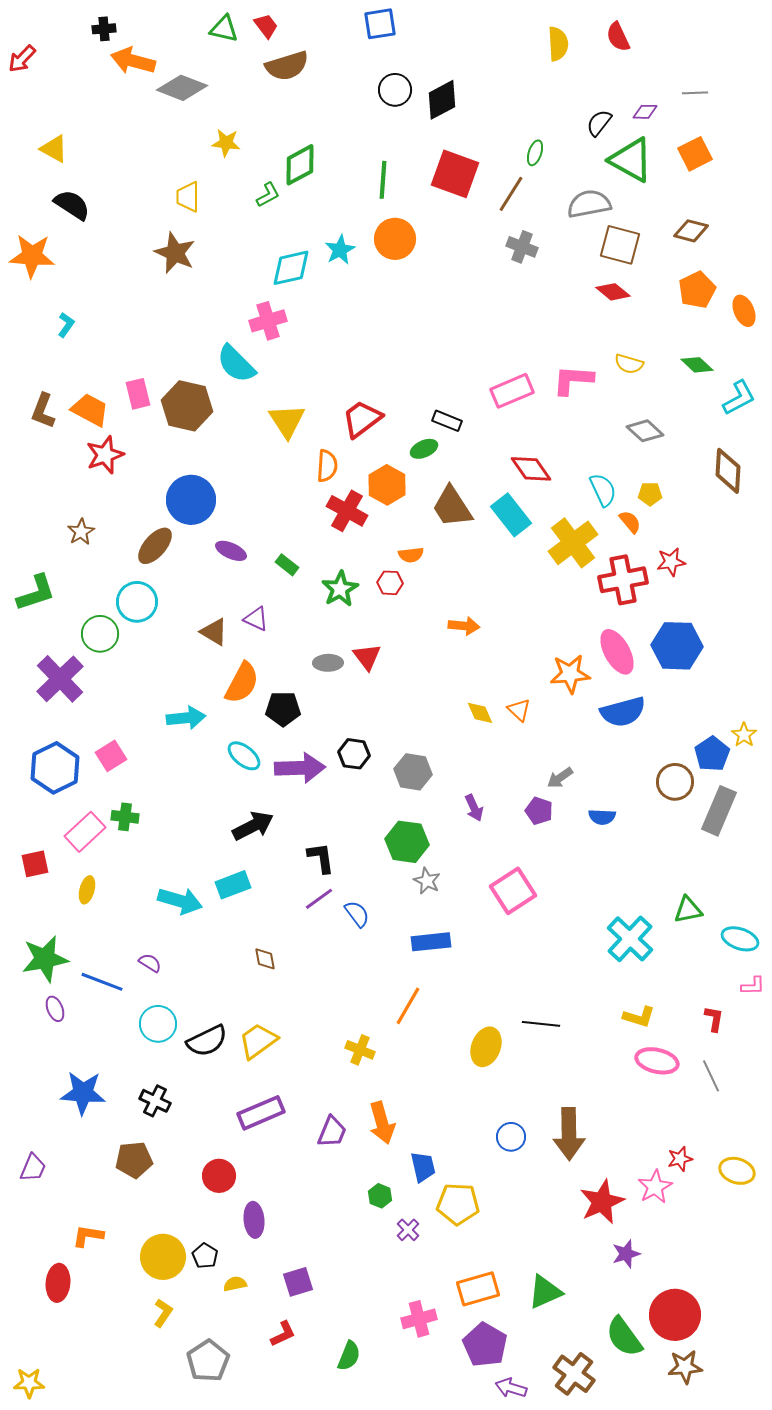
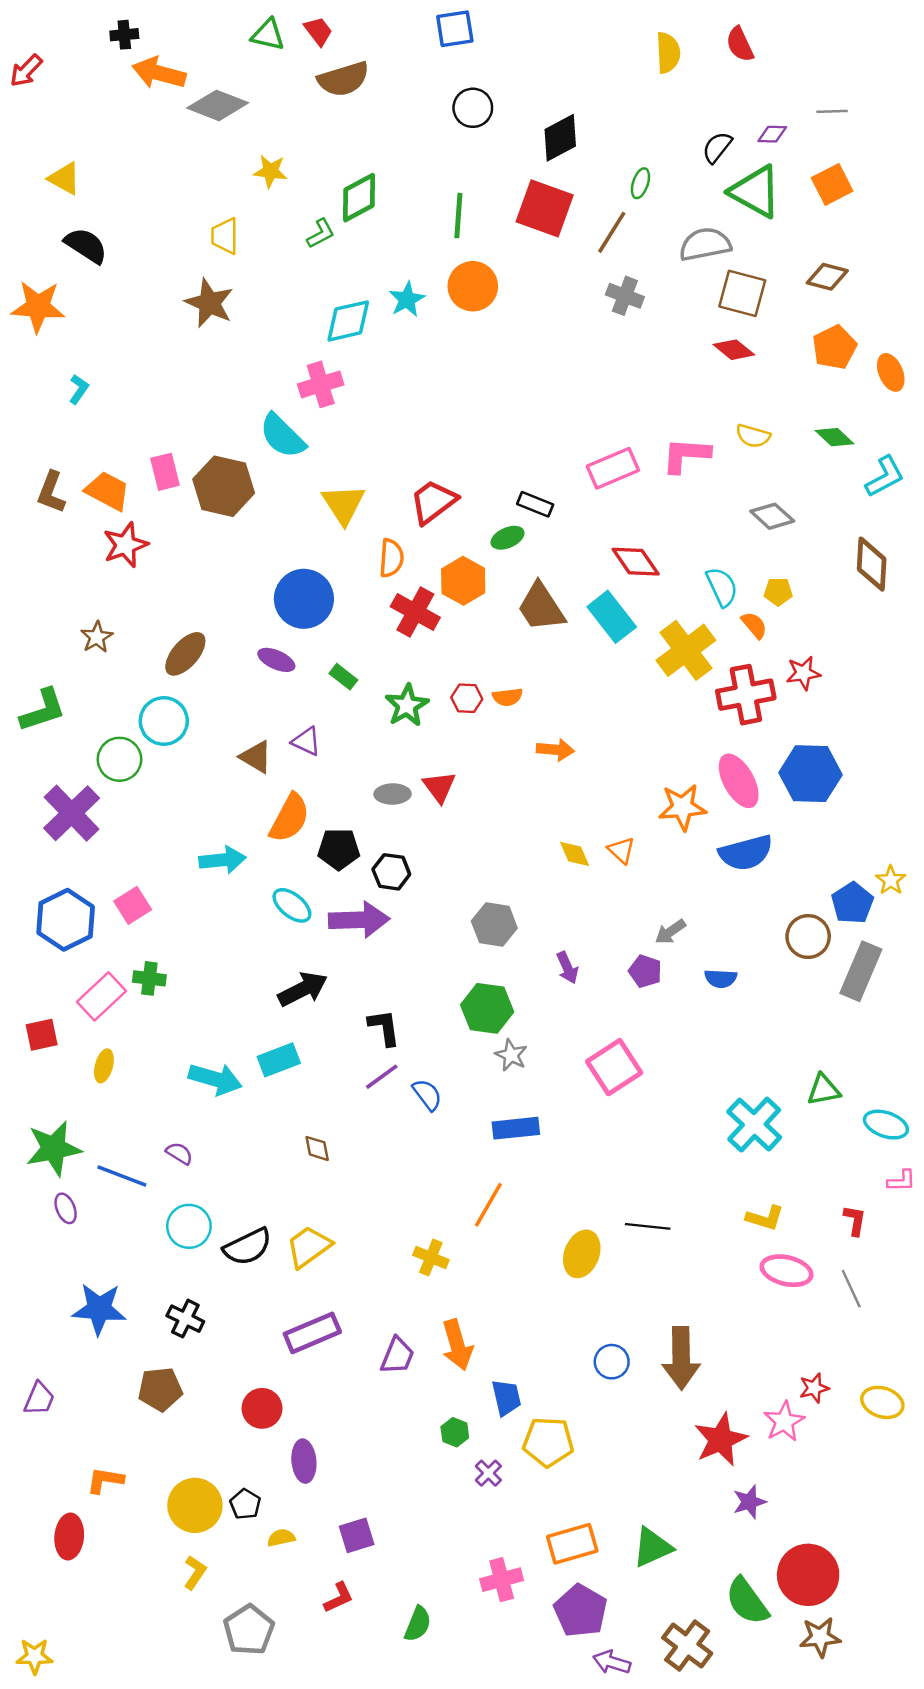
black diamond: (442, 100) -> (560, 138), moved
blue circle: (191, 500) -> (304, 599), moved
orange semicircle: (411, 555) -> (508, 697), moved
black hexagon: (354, 754) -> (391, 872), moved

